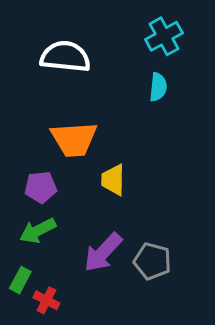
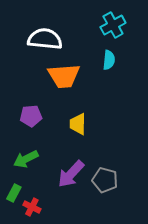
orange trapezoid: (74, 139) -> (64, 76), moved
purple pentagon: (41, 187) -> (31, 116), moved

